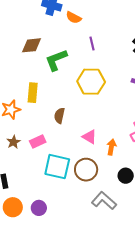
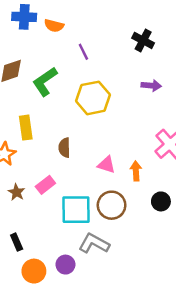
gray L-shape: (104, 201) -> (94, 244), moved

